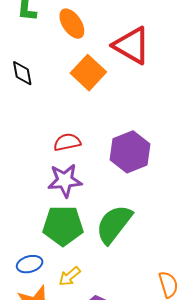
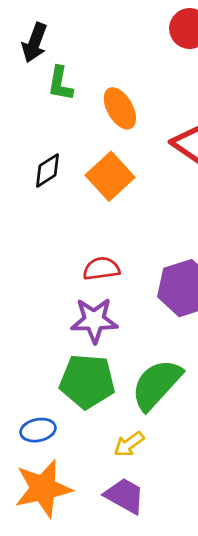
black diamond: (22, 73) -> (48, 170), turned 64
orange square: (88, 73) -> (110, 176), moved
yellow arrow: (70, 276) -> (129, 444), moved

